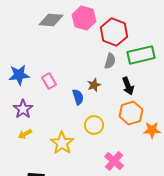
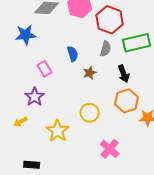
blue star: (19, 75) -> (26, 35), moved
blue semicircle: (78, 97) -> (73, 54), moved
purple star: (23, 109) -> (35, 97), moved

